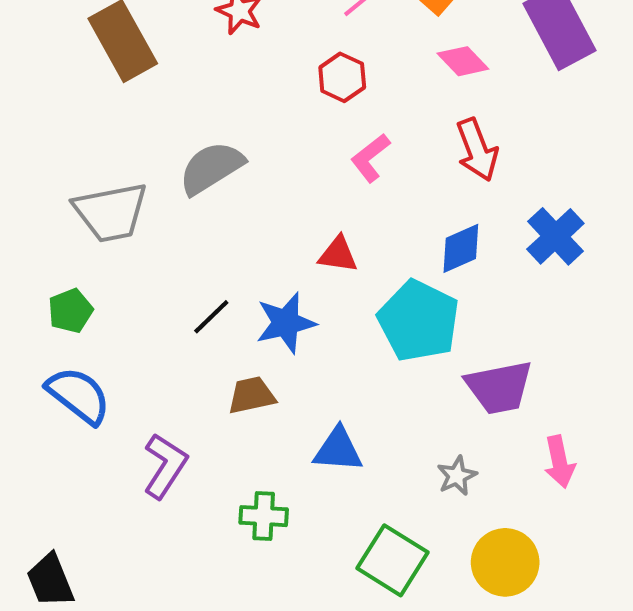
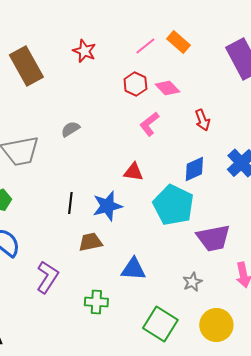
pink diamond: (463, 61) -> (167, 88), moved
red arrow: (477, 150) -> (202, 120), size x0.7
gray semicircle: (211, 168) -> (70, 129), size x0.6
black line: (211, 317) -> (70, 203), turned -40

